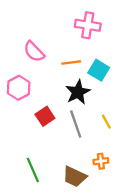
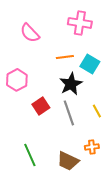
pink semicircle: (34, 52) -> (30, 33), moved

